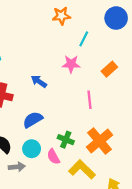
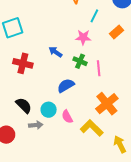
orange rectangle: (109, 69) -> (117, 32), moved
blue semicircle: (33, 120) -> (66, 86), moved
green cross: (66, 140) -> (80, 61), moved

